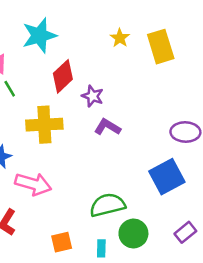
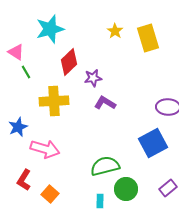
purple star: (93, 96) -> (93, 78), turned -30
orange square: (62, 242) -> (50, 194), moved, turned -36

